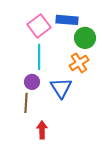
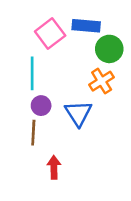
cyan line: (39, 57) -> (32, 73), moved

